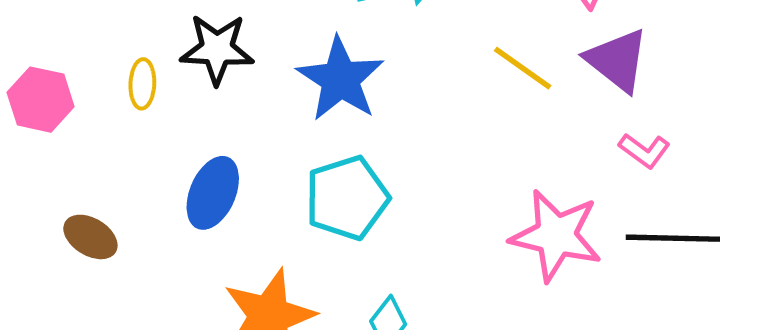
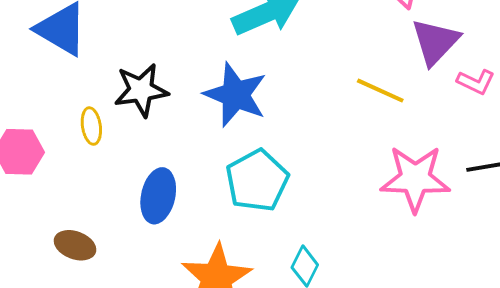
purple triangle: (617, 60) -> (435, 42), turned 46
yellow line: (523, 68) -> (380, 91), moved
pink L-shape: (644, 150) -> (476, 82), moved

